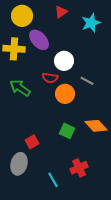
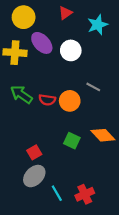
white circle: (64, 61) -> (71, 50), moved
red semicircle: (50, 78) -> (47, 100), moved
gray ellipse: (19, 164) -> (34, 176), moved, turned 30
red cross: (79, 168) -> (85, 194), moved

